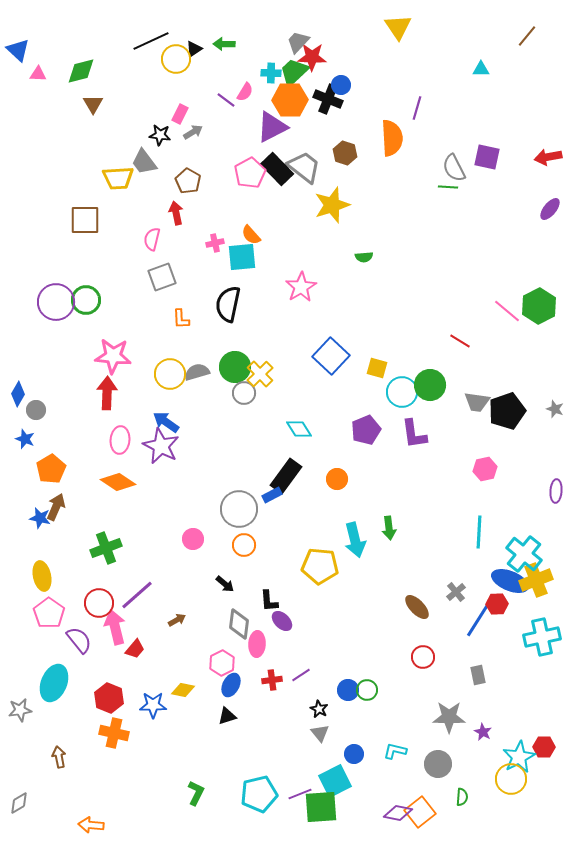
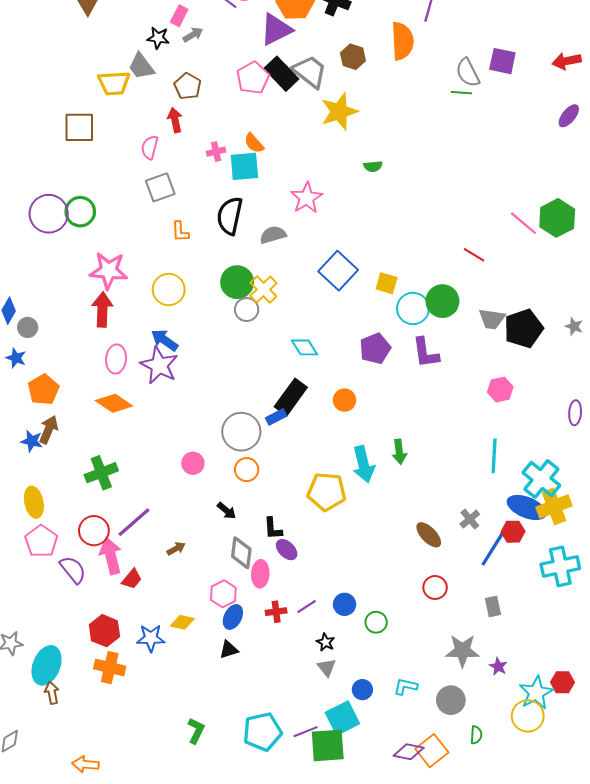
gray semicircle: (197, 372) -> (273, 235), moved
cyan ellipse: (54, 683) -> (47, 665), moved
blue circle: (348, 690) -> (345, 604), moved

